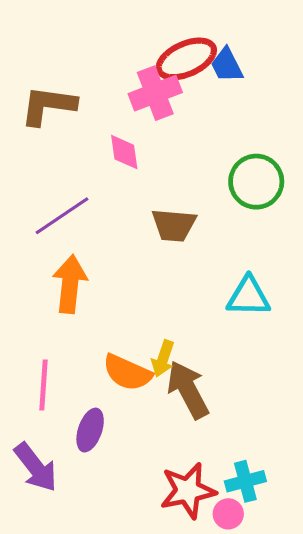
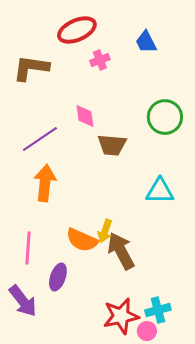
red ellipse: (186, 59) -> (77, 30), moved
pink cross: (155, 93) -> (100, 60), size x0.6
pink diamond: (124, 152) -> (85, 116), moved

